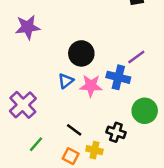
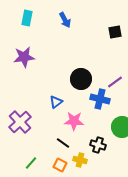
black circle: (81, 53) -> (81, 79), moved
pink star: (91, 86) -> (74, 121), moved
green line: (36, 144) -> (31, 163), moved

